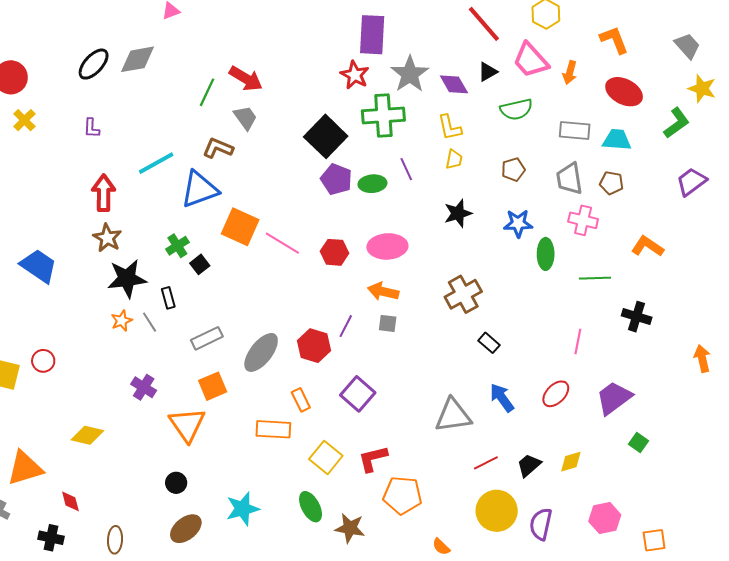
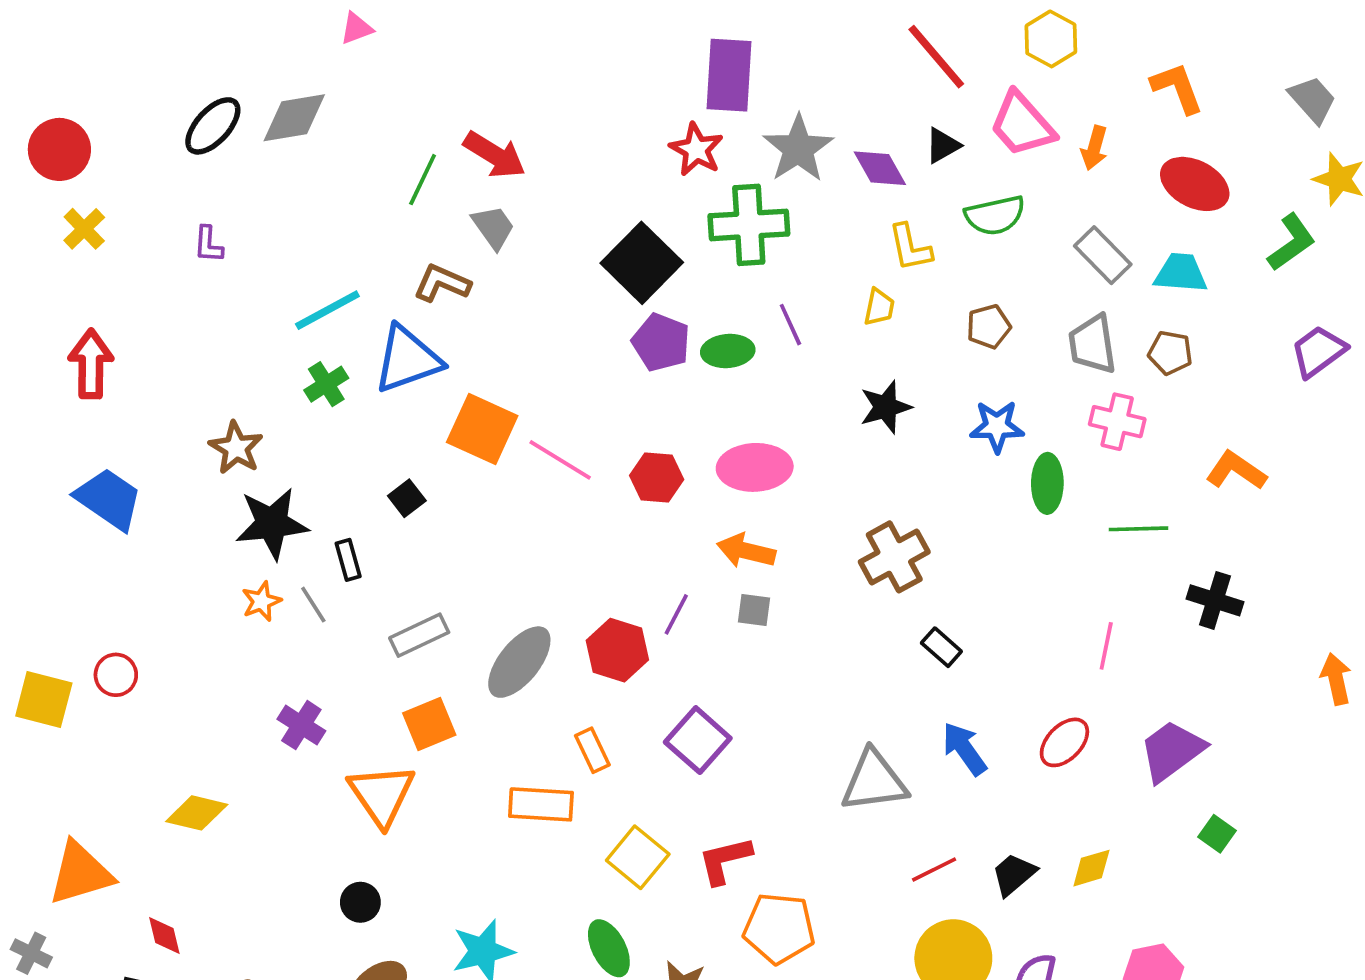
yellow L-shape: (450, 127) -> (910, 248), moved
gray rectangle: (575, 130) -> (1103, 255), turned 40
red arrow: (104, 193) -> (91, 364), moved
green cross: (177, 246) -> (326, 384), moved

